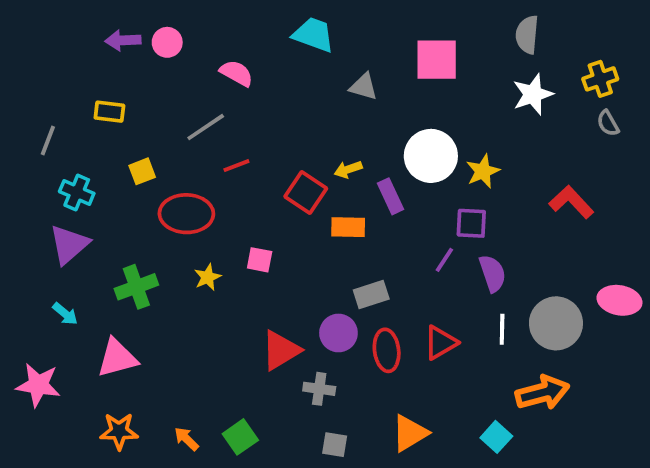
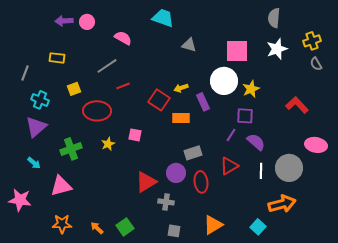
pink square: (437, 60) -> (237, 51), moved
purple semicircle: (492, 273) -> (256, 142), turned -30
pink ellipse: (619, 300) -> (316, 145), moved
red triangle: (440, 343) -> (229, 166), moved

